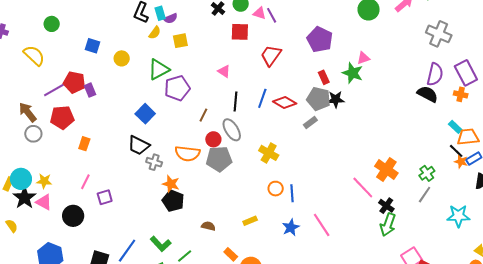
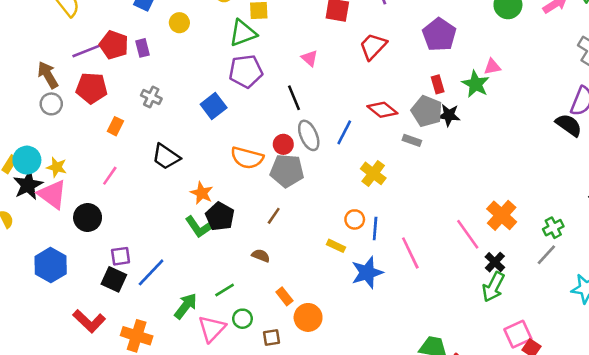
green triangle: (159, 70) -> (243, 33), moved
purple rectangle: (90, 90) -> (142, 48), moved
blue line: (262, 98) -> (344, 132), moved
black line: (235, 101) -> (294, 98), moved, turned -36
blue square: (145, 114) -> (214, 106), moved
brown line: (203, 115) -> (274, 216), moved
gray rectangle: (310, 123) -> (412, 140), turned 48
black trapezoid: (139, 145) -> (166, 157), moved
yellow cross: (269, 153) -> (373, 173), moved
gray cross: (154, 162) -> (151, 97), moved
orange star: (171, 184) -> (202, 193), moved
purple square: (105, 197) -> (121, 256), moved
pink triangle: (44, 202) -> (52, 194), size x1.4
yellow rectangle: (250, 221) -> (336, 246), moved, turned 40
pink line: (322, 225) -> (410, 253), moved
blue star: (291, 227) -> (367, 273), size x1.4
green L-shape: (161, 244) -> (198, 227), moved

